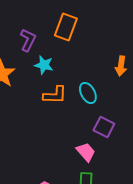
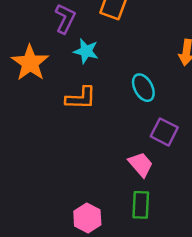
orange L-shape: (55, 95) -> (81, 98), moved

